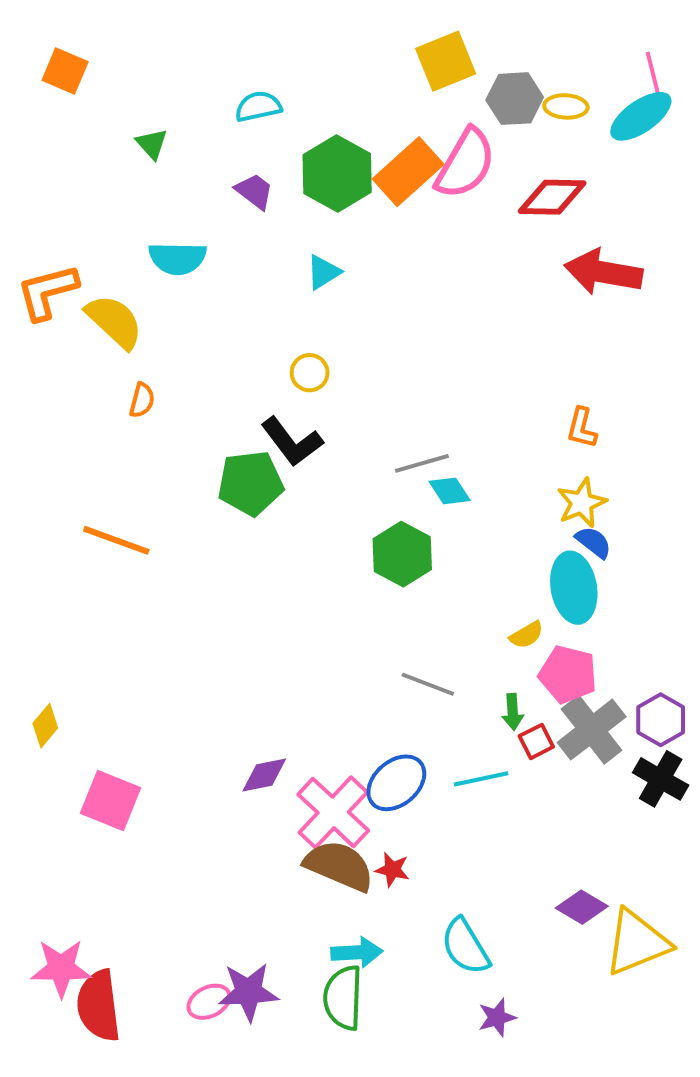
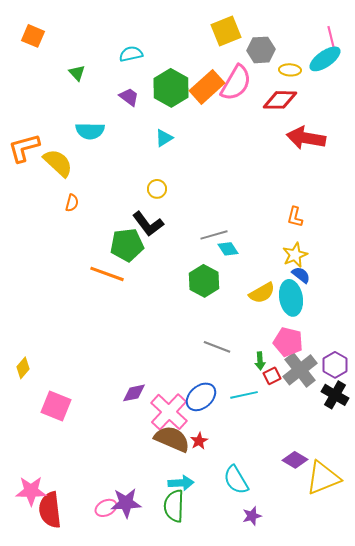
yellow ellipse: (566, 106) -> (290, 70), moved
orange line: (116, 540) -> (107, 274), moved
yellow semicircle: (526, 635) -> (262, 293), moved, size x1.5
red star: (392, 870) -> (199, 441), turned 30

